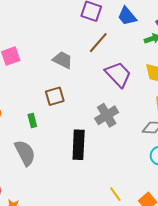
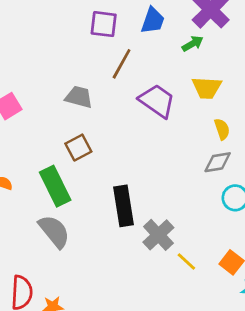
blue trapezoid: (127, 16) -> (153, 21), turned -110
gray cross: (107, 115) -> (158, 235), moved
green rectangle: (32, 120) -> (55, 186), size x2.0

